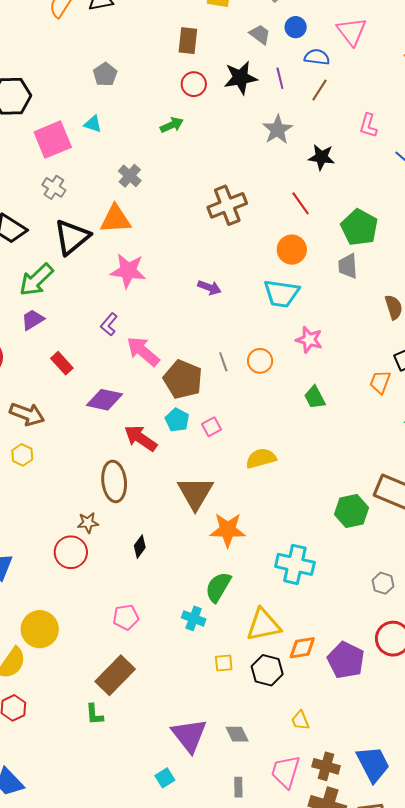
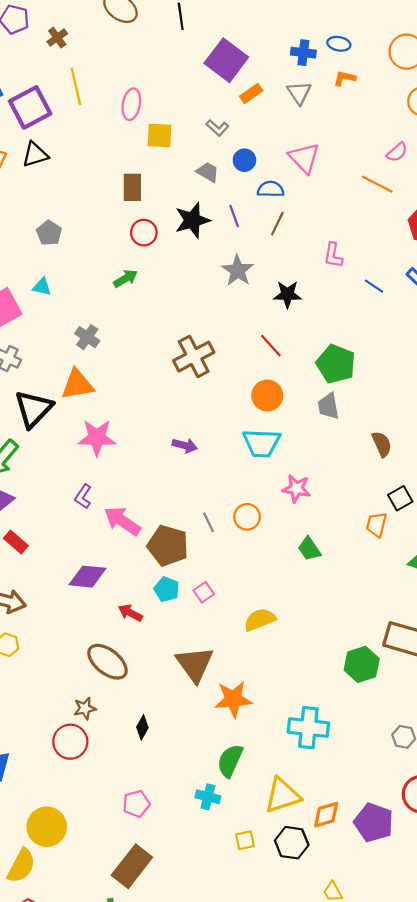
red rectangle: (62, 363) -> (16, 542), moved
red arrow: (141, 438) -> (130, 613), size x0.7
brown ellipse: (114, 481) -> (107, 662), turned -39

